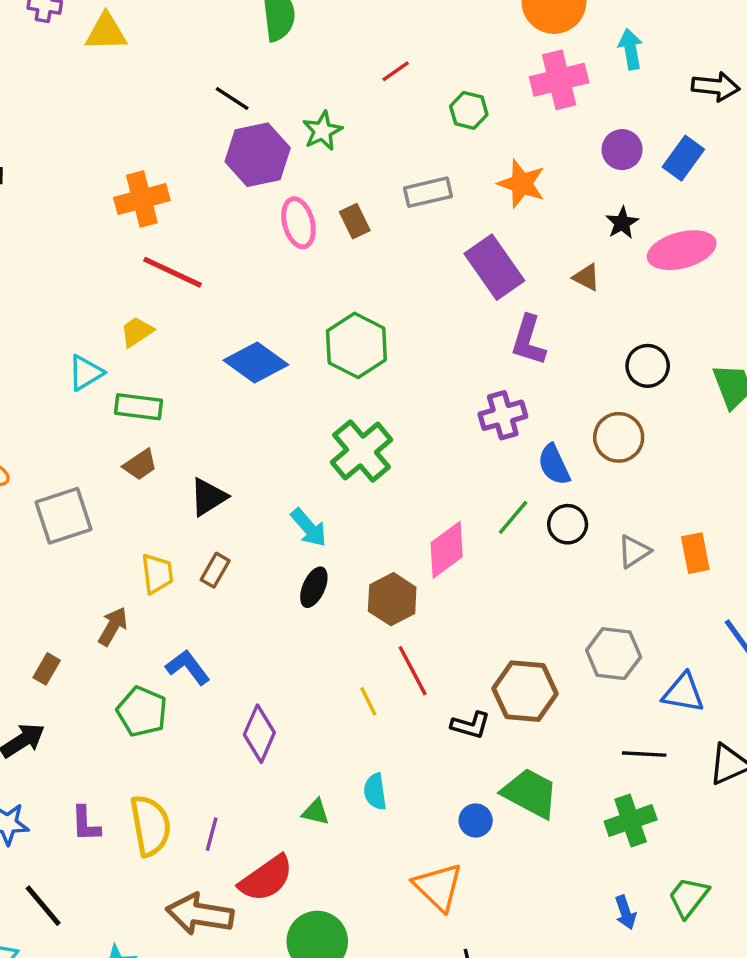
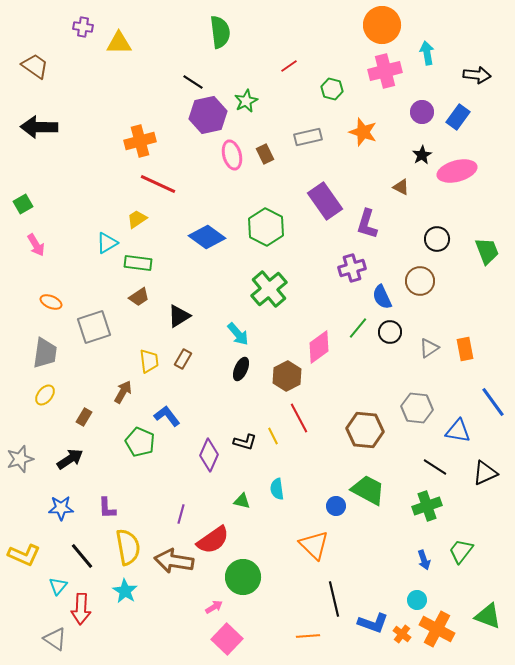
purple rectangle: (494, 267) -> (325, 201), moved
black L-shape: (471, 725) -> (245, 442), moved
black line: (644, 754) -> (435, 467), turned 30
yellow semicircle: (150, 826) -> (128, 547), moved

